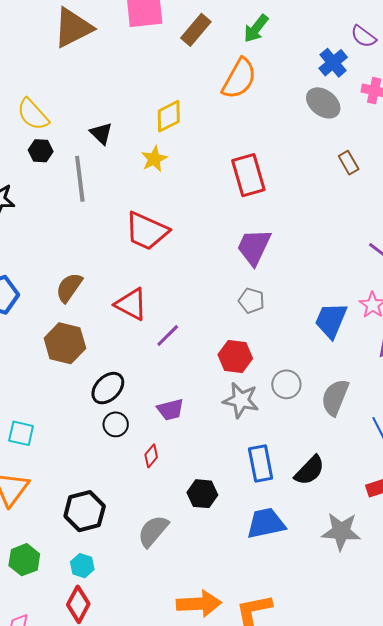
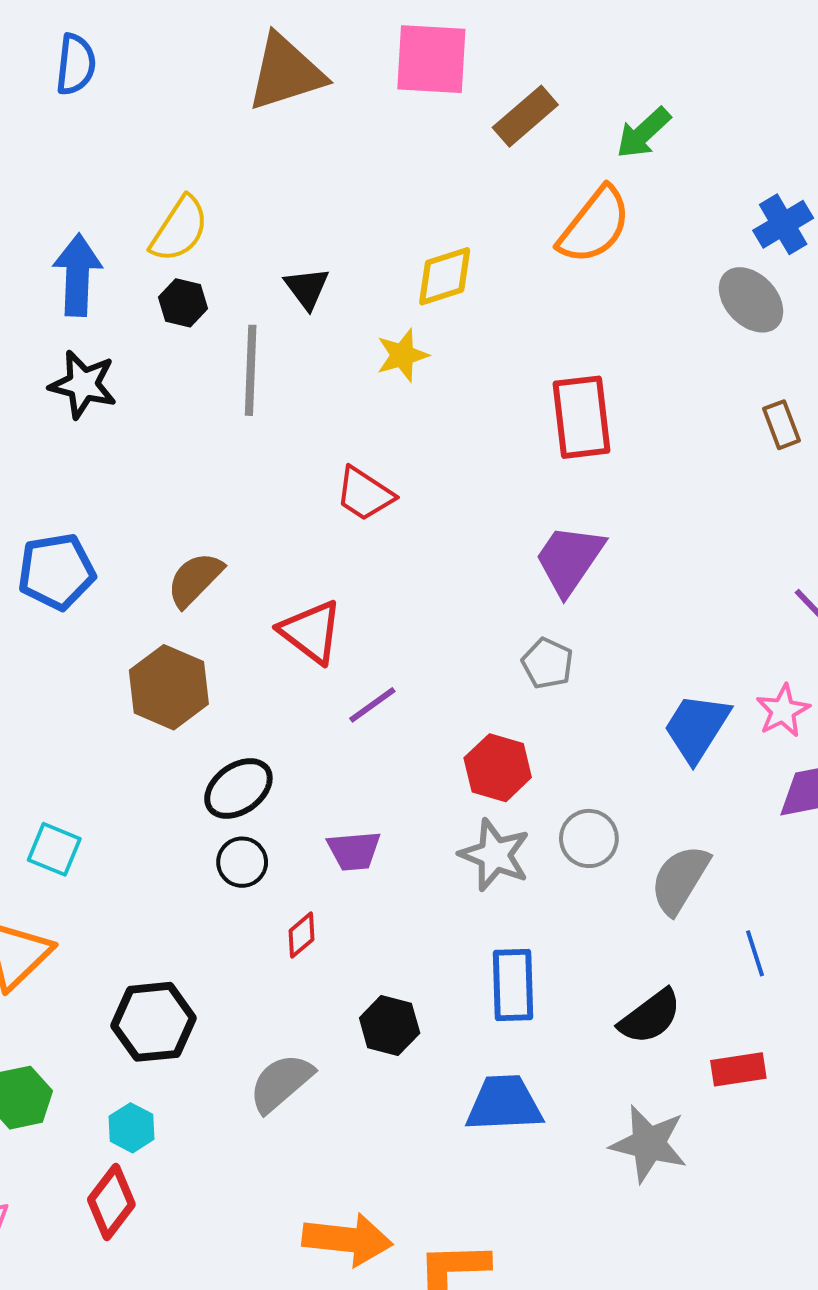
yellow semicircle: (33, 114) -> (179, 229), turned -114
red trapezoid: (147, 231) -> (365, 494), size x0.7
black semicircle: (310, 470) -> (650, 1017), moved

